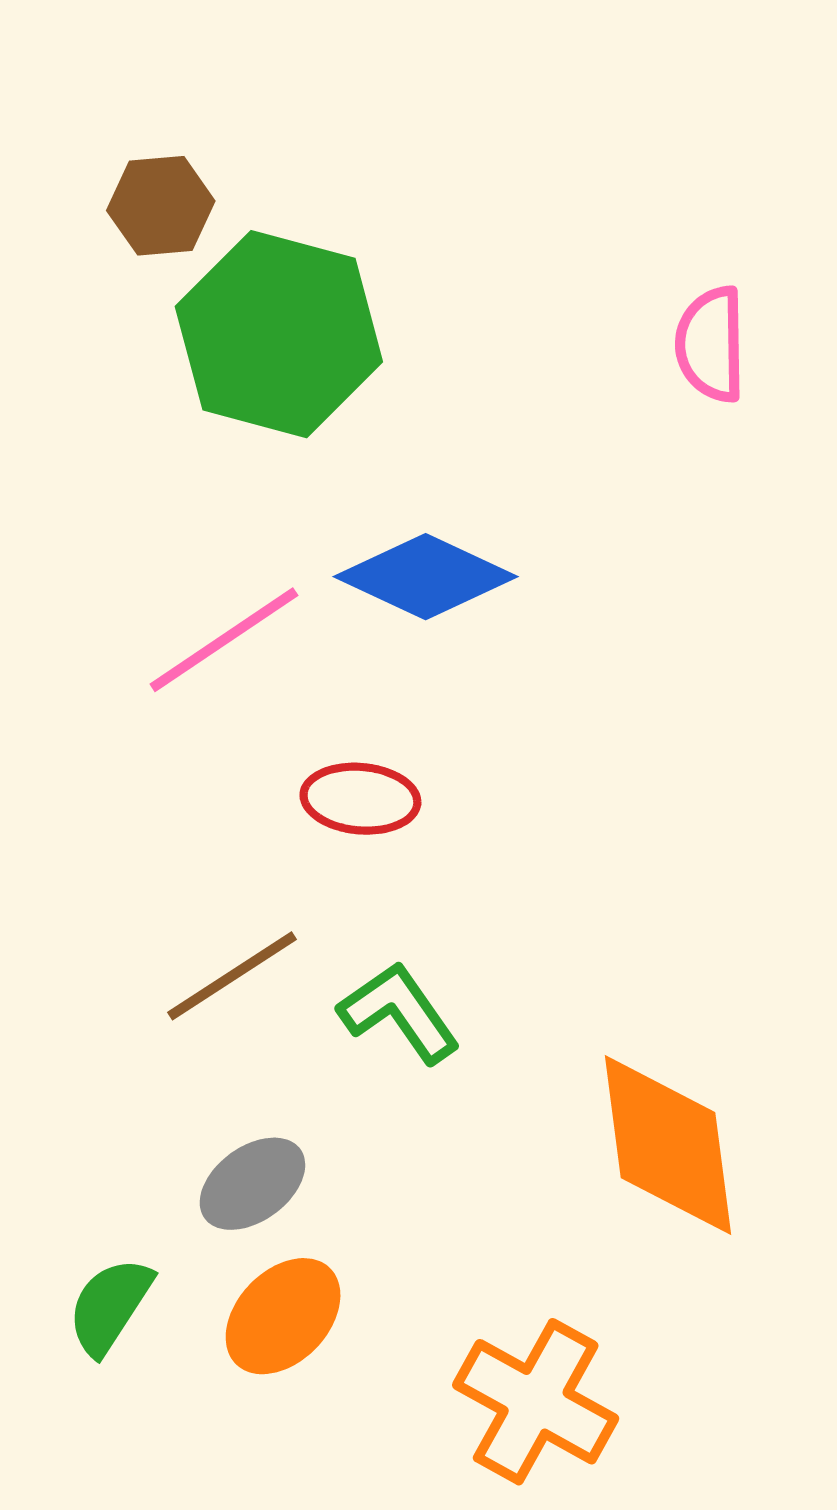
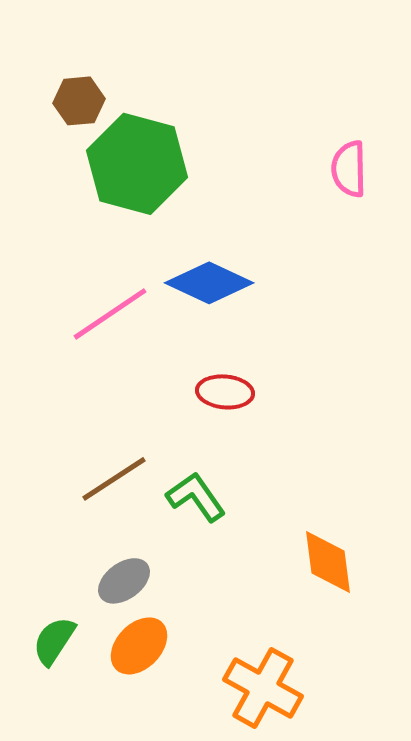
red ellipse: (360, 799) -> (225, 392), moved
orange diamond: (668, 1145) -> (328, 562), size x0.7

